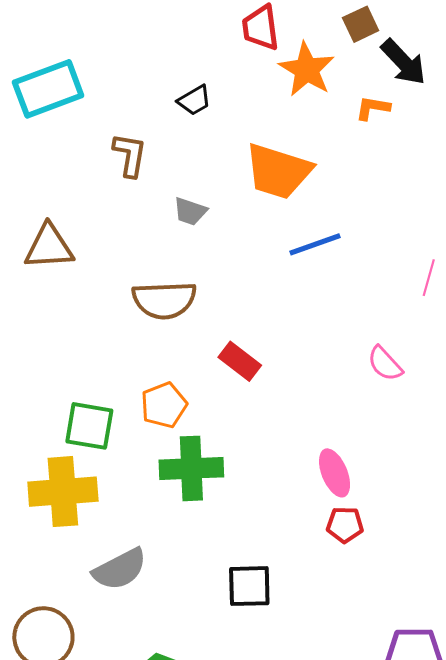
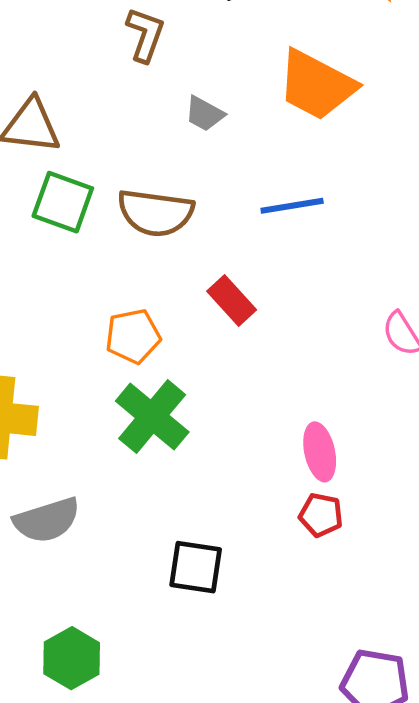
blue line: (315, 244) -> (292, 206), moved
green square: (89, 426) -> (63, 202), moved
green cross: (191, 468) -> (152, 417), turned 32

